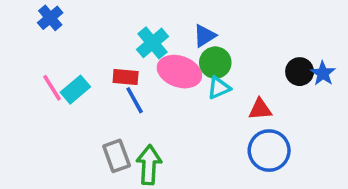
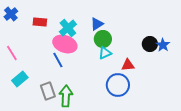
pink ellipse: (179, 72) -> (65, 44), moved
red rectangle: (126, 77) -> (40, 22), moved
cyan rectangle: (75, 90) -> (20, 79), moved
blue circle: (269, 151) -> (118, 85), moved

